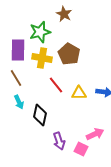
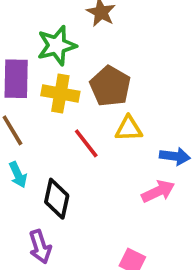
yellow triangle: (79, 93) -> (129, 129), moved
pink arrow: (95, 134) -> (158, 191), moved
purple arrow: (59, 141) -> (40, 247), moved

